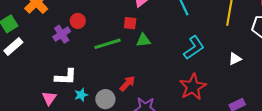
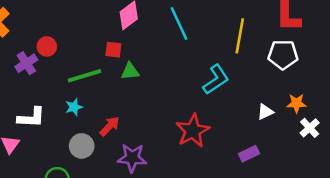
cyan L-shape: (194, 48) -> (216, 80), moved
white triangle: (235, 59) -> (265, 112), moved
cyan star: (81, 95) -> (74, 107), moved

